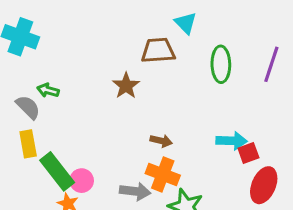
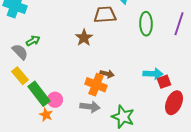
green arrow: (48, 90) -> (33, 41), turned 136
yellow rectangle: (28, 144) -> (20, 76), turned -30
orange cross: (163, 174) -> (96, 85), moved

